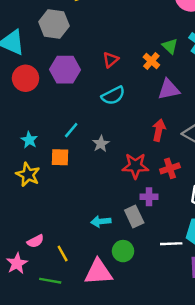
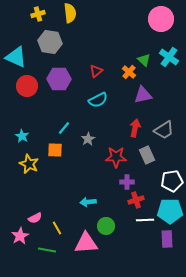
cyan star: (29, 140) -> (22, 136), moved
red cross: (170, 168) -> (136, 200), moved
gray rectangle: (134, 216) -> (147, 155), moved

